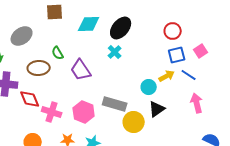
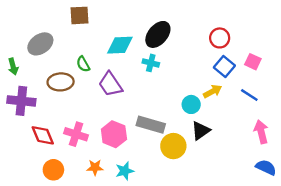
cyan diamond: (89, 24) -> (120, 45), moved
pink square: (201, 51) -> (253, 62), turned -32
cyan cross: (115, 52) -> (151, 63), turned -32
blue square: (177, 55) -> (224, 66), turned -36
blue line: (189, 75) -> (249, 95), moved
red diamond: (30, 99) -> (43, 135), moved
pink arrow: (197, 103) -> (261, 132), moved

